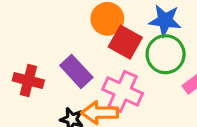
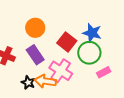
orange circle: (107, 19) -> (35, 28), moved

